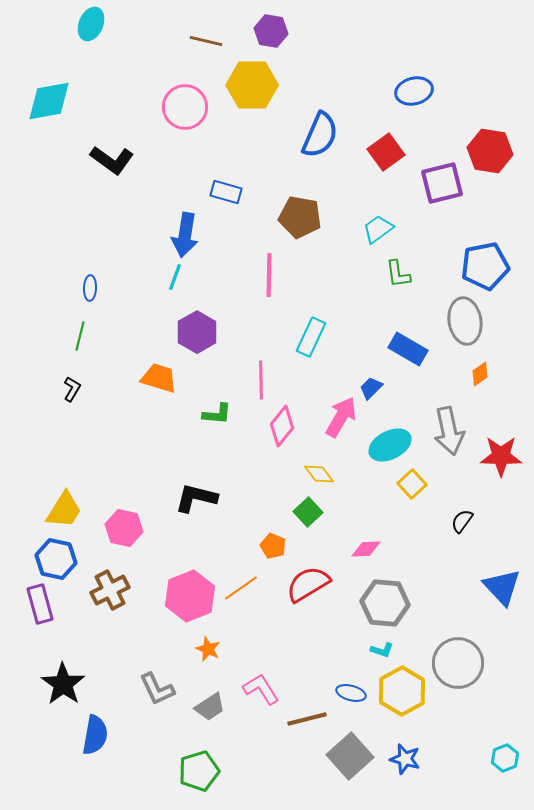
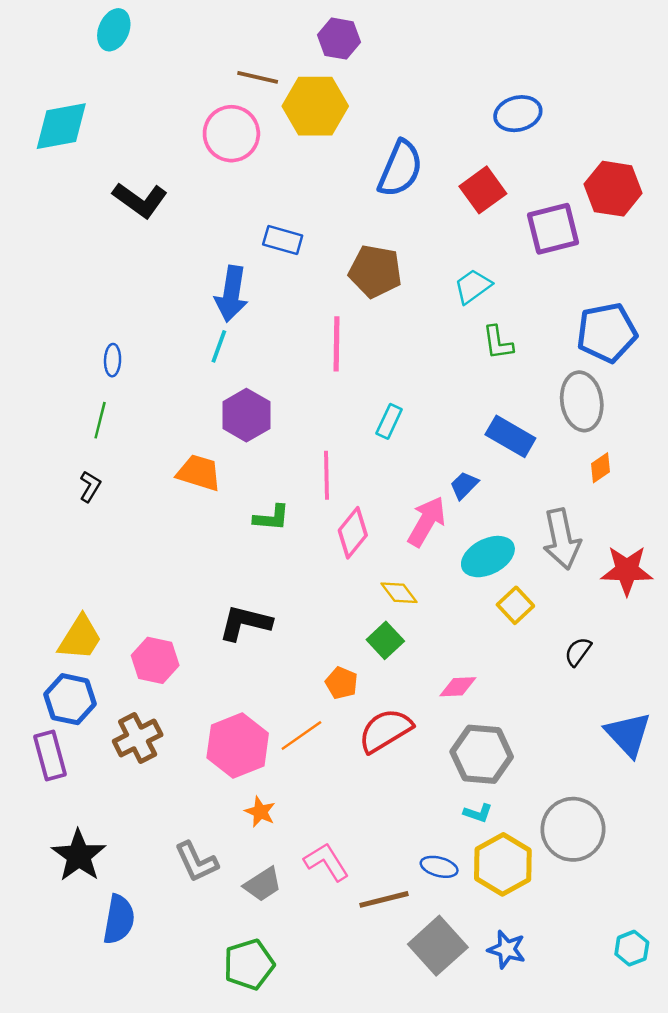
brown line: (206, 41) -> (258, 77), moved
cyan rectangle: (311, 337) -> (389, 421), size x0.7

